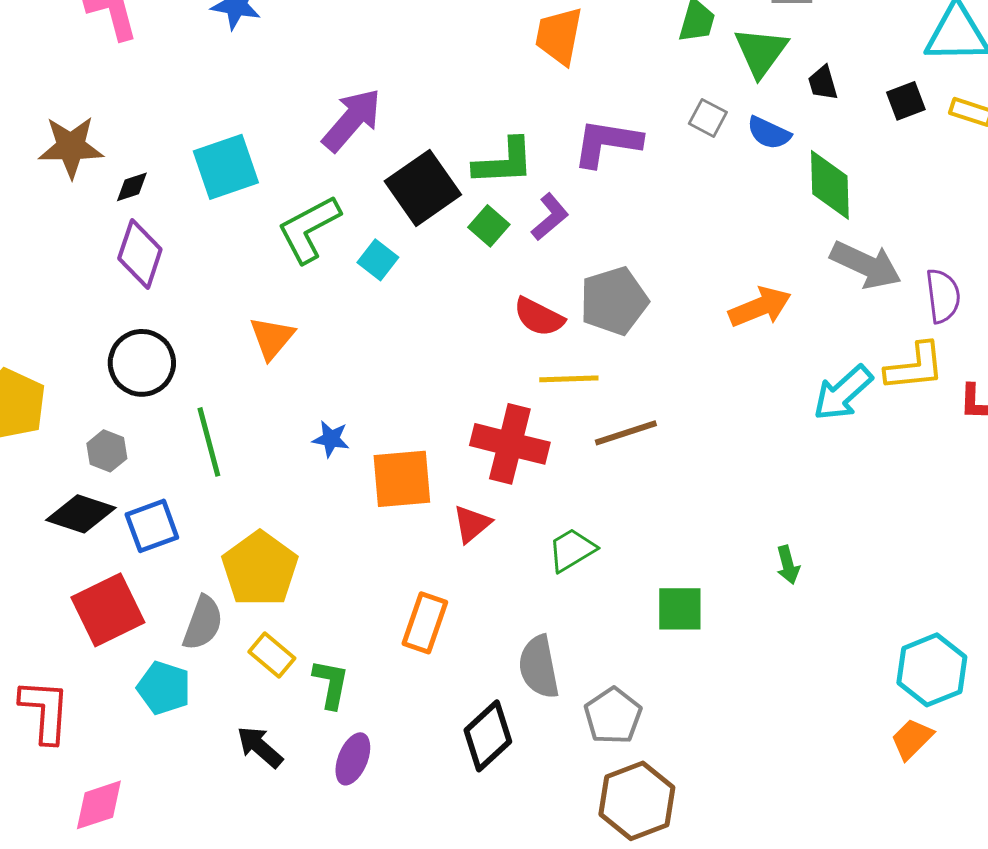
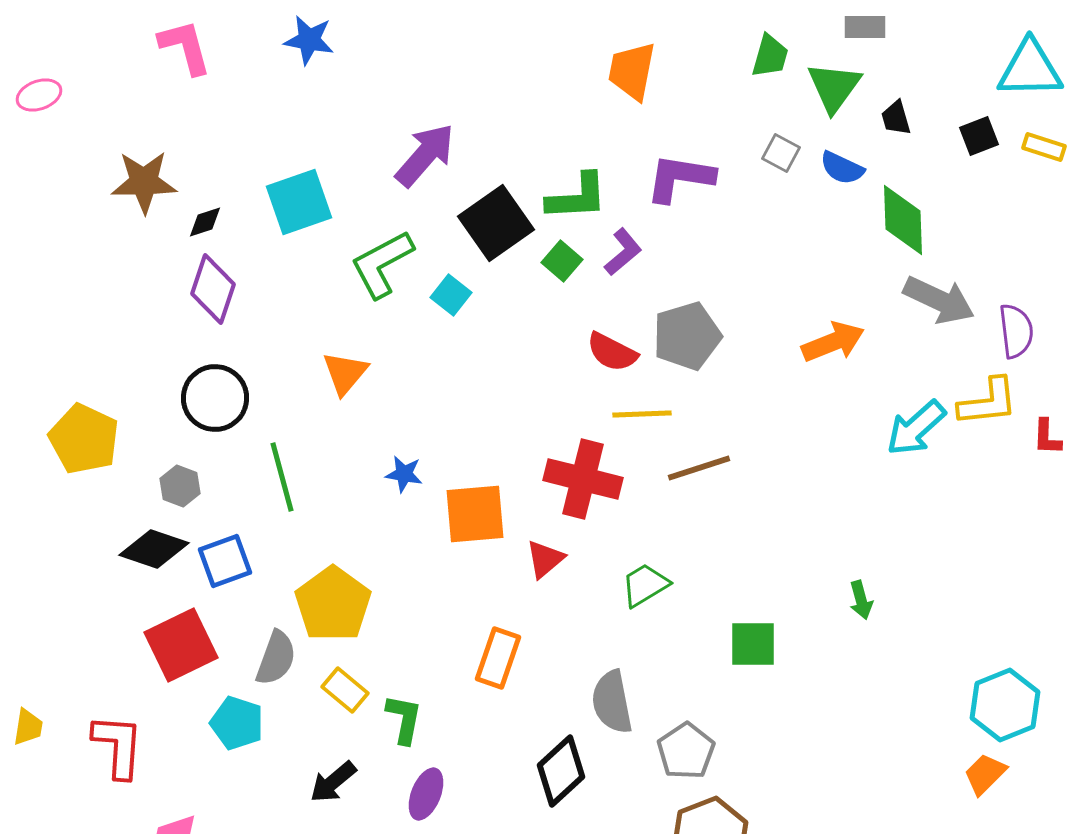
black arrow: (260, 747) -> (333, 782), turned -81

